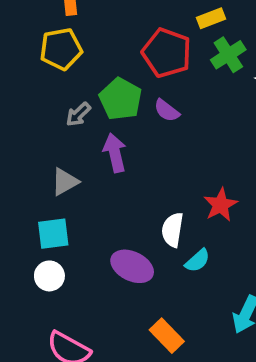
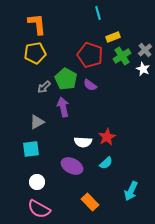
red star: (221, 205) -> (107, 137), moved
white semicircle: (173, 230) -> (83, 142), moved, turned -96
white circle: (49, 276) -> (37, 182), moved

